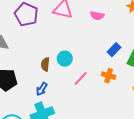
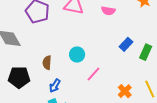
brown semicircle: (45, 64) -> (47, 63), moved
orange cross: (109, 76) -> (125, 91), moved, turned 32

